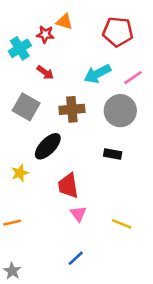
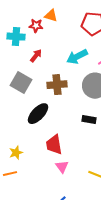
cyan cross: (20, 48) -> (16, 37), turned 36
red arrow: (45, 72) -> (36, 56), turned -88
yellow star: (20, 173) -> (16, 153), moved

